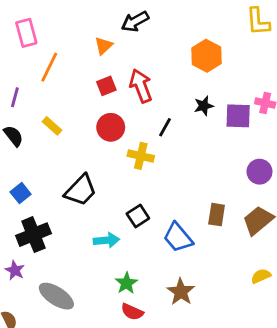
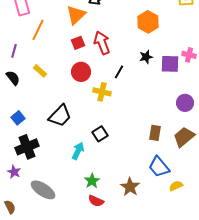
orange triangle: (104, 46) -> (76, 15), size x1.5
blue trapezoid: (178, 237) -> (159, 167), moved
cyan arrow: (106, 240) -> (78, 151), turned -60
yellow semicircle: (261, 276) -> (176, 186), moved

